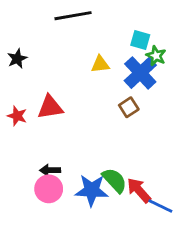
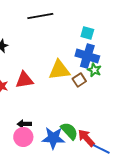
green star: (156, 56) -> (94, 70), moved
yellow triangle: (100, 64) -> (59, 70), moved, size x1.6
blue cross: (140, 73) -> (87, 56), turned -30

